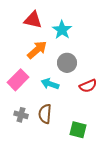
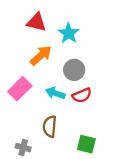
red semicircle: (88, 86) -> (82, 95), moved
gray cross: (21, 115) -> (23, 148), moved

